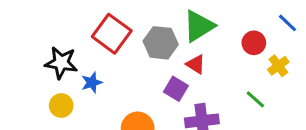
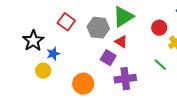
red square: (112, 34) -> (66, 22), size x0.7
black star: (61, 63) -> (33, 41), turned 30
yellow circle: (61, 106) -> (43, 71), moved

